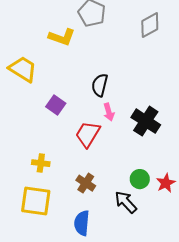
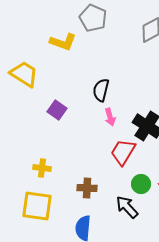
red trapezoid: (88, 134) -> (123, 152), moved
brown cross: (86, 183) -> (87, 188), turned -30

